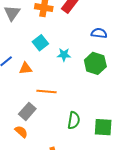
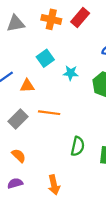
gray triangle: (12, 13) -> (16, 23), turned 42
gray rectangle: (27, 111) -> (18, 119), moved

